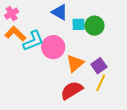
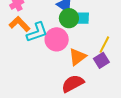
green circle: (94, 26) -> (69, 18), moved
yellow line: (101, 83) -> (104, 45), moved

